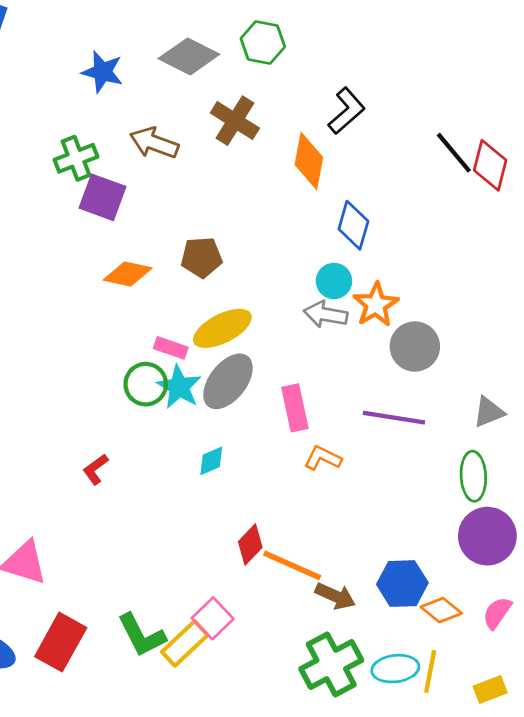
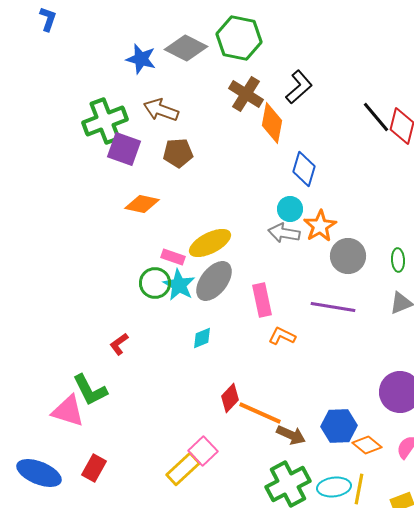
green hexagon: (263, 43) -> (239, 38), size x1.4
blue star: (102, 72) -> (141, 59), moved
brown cross: (235, 121) -> (246, 94), moved
green cross: (76, 158) -> (105, 121), size x1.4
brown pentagon: (201, 257) -> (178, 153), moved
green ellipse: (473, 476) -> (398, 260), moved, size x0.7
green L-shape: (142, 635) -> (90, 390), moved
red rectangle: (61, 642) -> (94, 468), size x0.7

